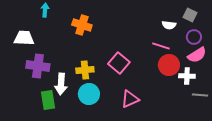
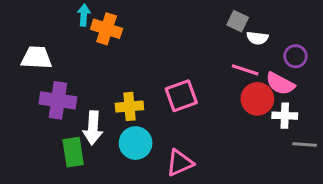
cyan arrow: (45, 10) -> (84, 15), moved
gray square: (190, 15) -> (238, 21), moved
orange cross: (82, 25) -> (107, 29), moved
pink semicircle: (197, 55) -> (280, 84), moved, turned 60
pink square: (119, 63) -> (181, 96), turned 30
pink triangle: (130, 99) -> (180, 163), moved

